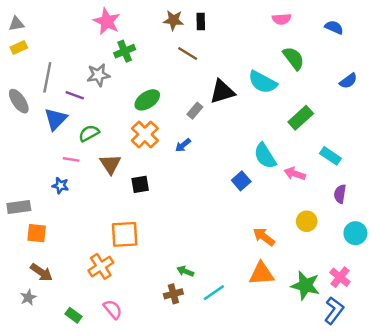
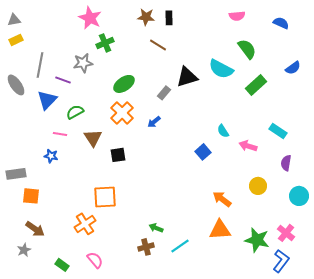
green rectangle: (301, 118) -> (256, 85), moved
cyan semicircle: (265, 156) -> (223, 131), size x0.6

